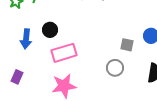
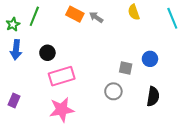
blue arrow: (26, 39) -> (16, 50), moved

